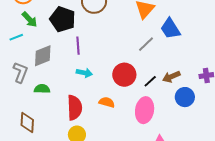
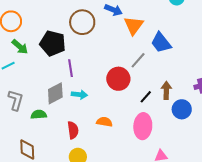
gray diamond: (43, 56) -> (55, 93), moved
red circle: (124, 75) -> (118, 79), moved
brown arrow: (171, 77) -> (166, 90), turned 120
red semicircle: (75, 108) -> (73, 130), size x0.7

